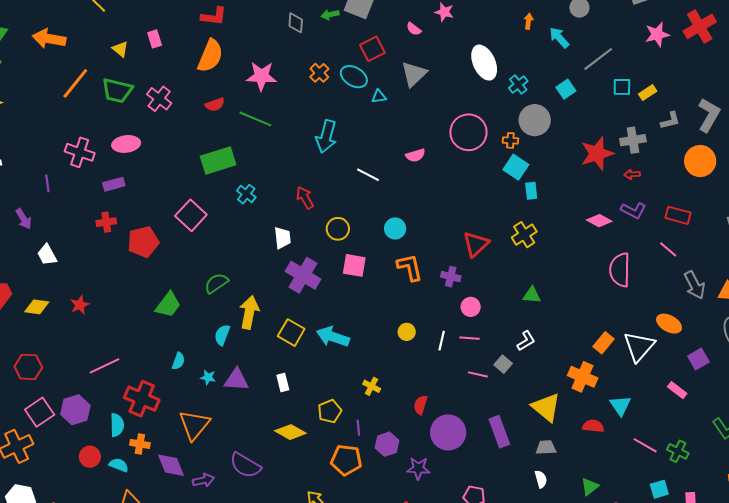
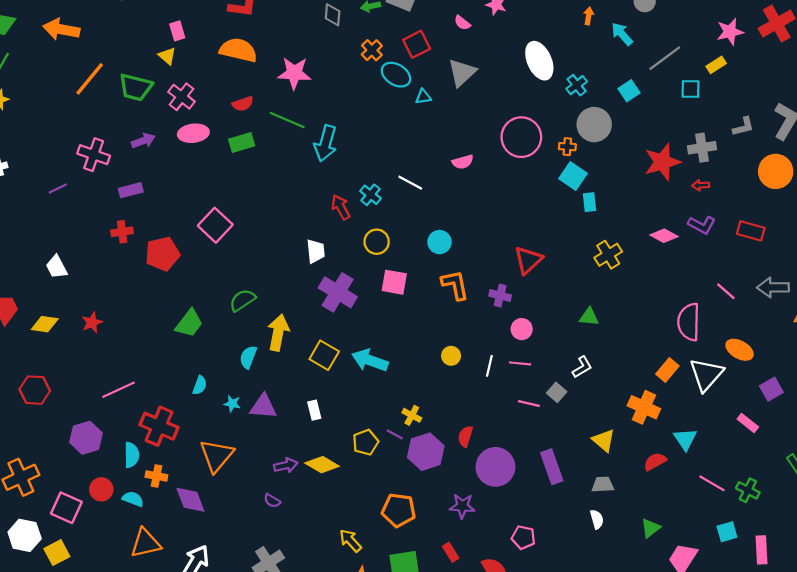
yellow triangle: (120, 49) -> (167, 56), moved
orange semicircle: (210, 56) -> (238, 50), turned -100
orange cross: (319, 73) -> (372, 50), moved
yellow rectangle: (648, 93) -> (716, 65), moved
cyan arrow: (326, 136) -> (325, 143), moved
pink ellipse: (126, 144) -> (193, 133), moved
green rectangle: (218, 161) -> (242, 143), moved, size x0.7
purple line: (47, 183) -> (58, 188), turned 72
cyan cross: (246, 194) -> (371, 195), moved
purple arrow: (24, 219) -> (143, 141), moved, turned -80
yellow cross: (524, 235) -> (608, 255), moved
pink line: (668, 249) -> (726, 291), moved
pink semicircle: (620, 270) -> (689, 322), moved
gray arrow: (695, 285) -> (773, 287), moved, turned 116
yellow triangle: (546, 407) -> (604, 440), size x0.7
pink square: (40, 412) -> (66, 508), moved, turned -32
red semicircle: (593, 426) -> (655, 462), turned -35
purple line: (358, 428) -> (395, 434), moved, turned -56
purple hexagon: (387, 444) -> (426, 452), moved, size x1.4
orange pentagon: (346, 460) -> (399, 510), moved
purple semicircle: (245, 465) -> (272, 501), size x0.5
purple arrow: (204, 480) -> (286, 465), moved

